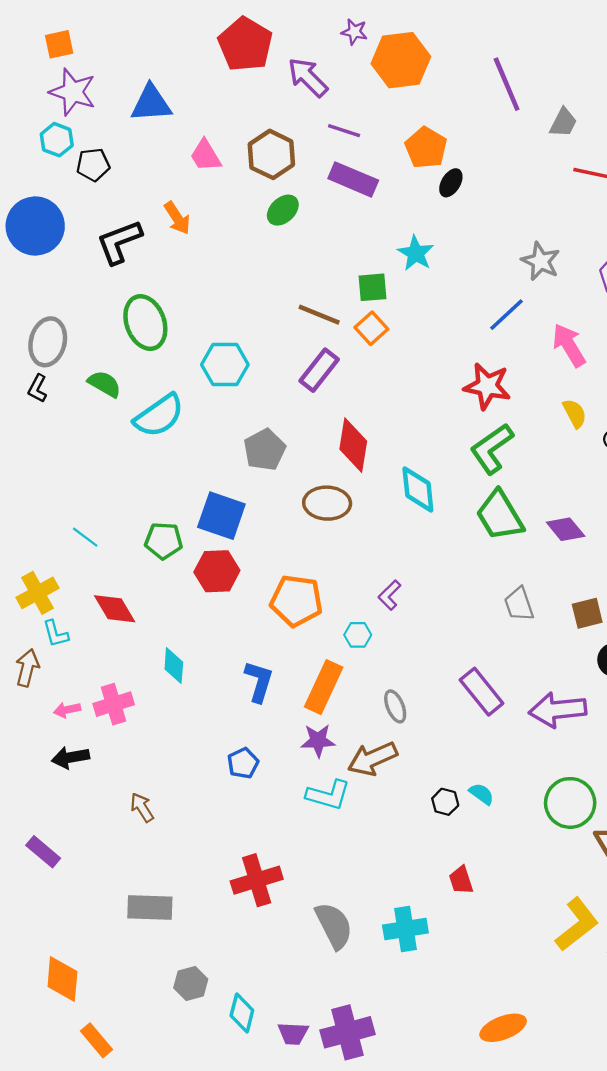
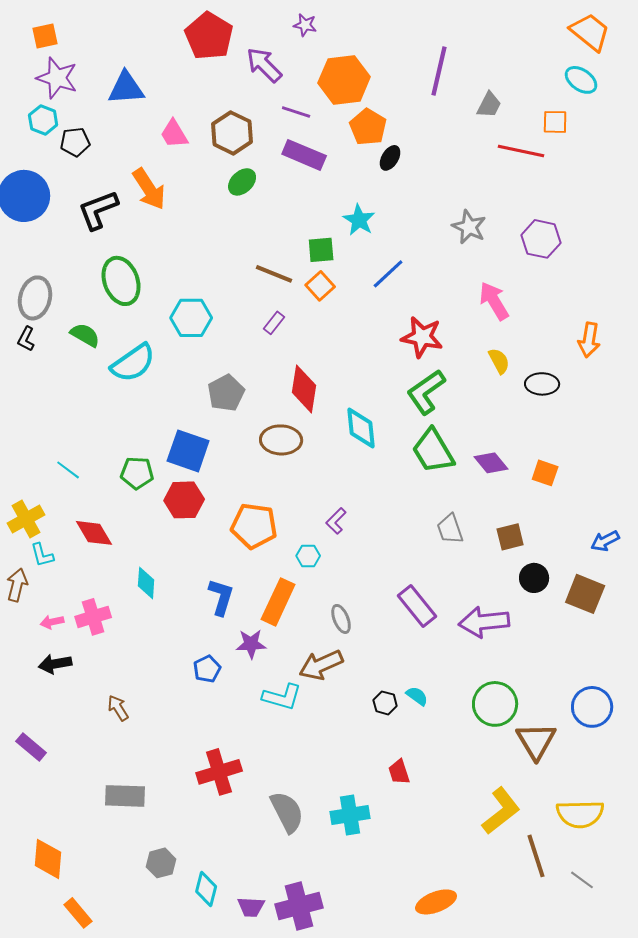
orange hexagon: (401, 60) -> (344, 80), moved
purple line: (507, 84) -> (439, 71), turned 36
orange arrow: (177, 218) -> (149, 189), size x1.4
blue line: (507, 315) -> (388, 274), moved
purple rectangle: (319, 370) -> (274, 323), size x0.6
purple star: (318, 740) -> (251, 644), moved

